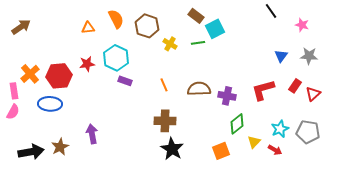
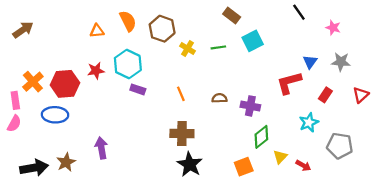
brown rectangle: (196, 16) -> (232, 15), moved
cyan square: (215, 29) -> (253, 41), moved
brown semicircle: (199, 89) -> (219, 98), size x0.6
red L-shape: (263, 90) -> (289, 83), moved
red triangle: (313, 94) -> (361, 95), moved
cyan star: (280, 129) -> (309, 123), moved

